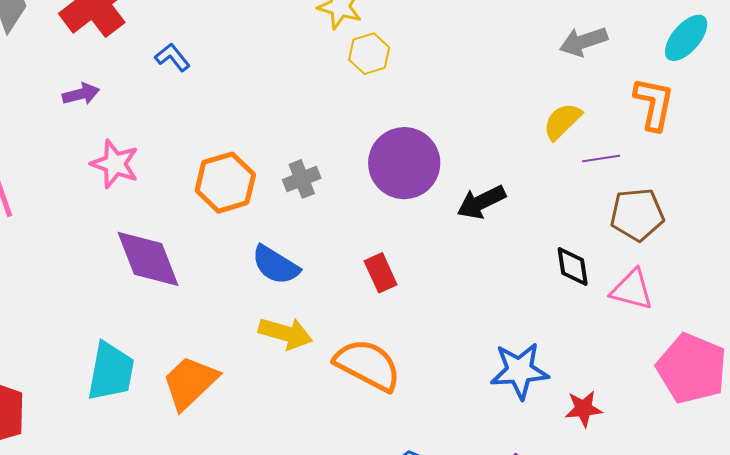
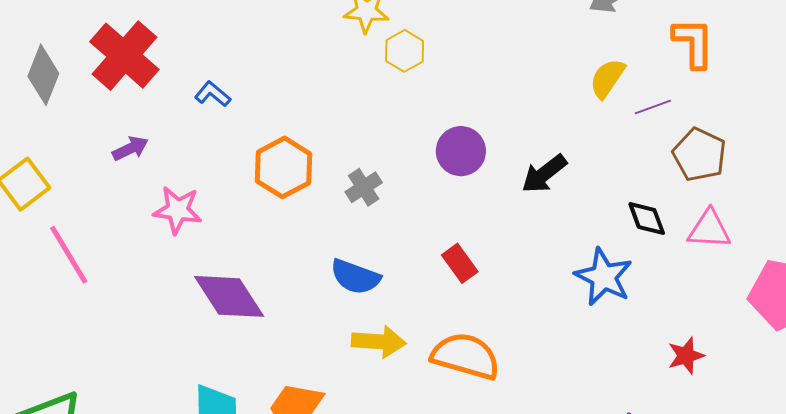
purple circle: (404, 163) -> (461, 151), size x0.7
orange hexagon: (225, 183) -> (283, 167), moved
brown pentagon: (637, 215) -> (699, 155), turned -30
blue star: (519, 371) -> (604, 277), moved, turned -30

